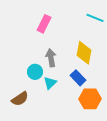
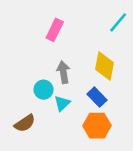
cyan line: (95, 18) -> (118, 22), turned -72
orange hexagon: (90, 99) -> (97, 126), moved

